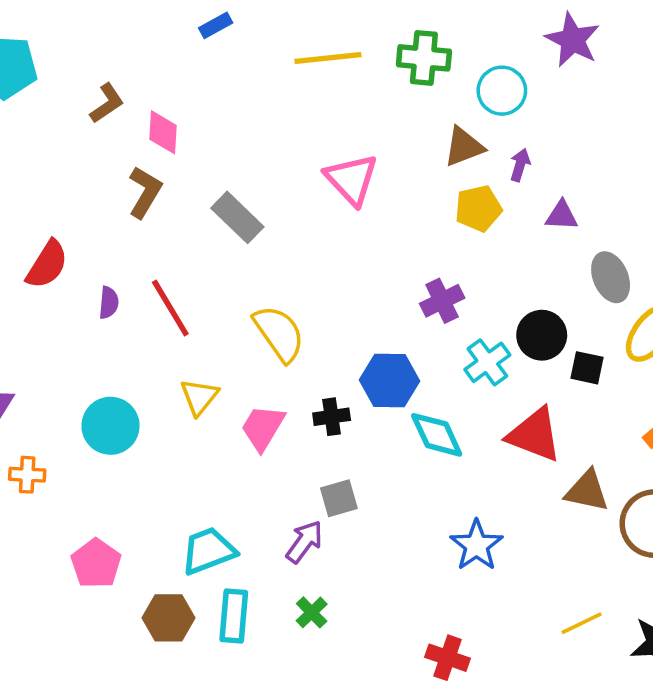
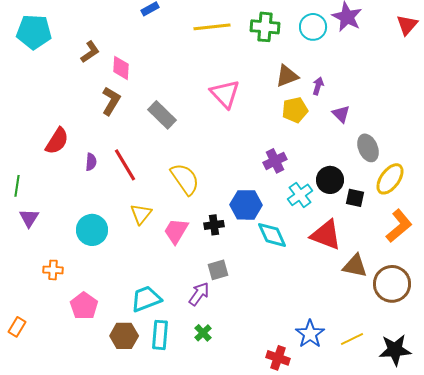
cyan circle: (502, 91) -> (313, 27), moved
purple triangle: (562, 216) -> (341, 114), turned 42
orange cross: (27, 475) -> (53, 270), moved
blue star: (476, 545) -> (310, 334), moved

